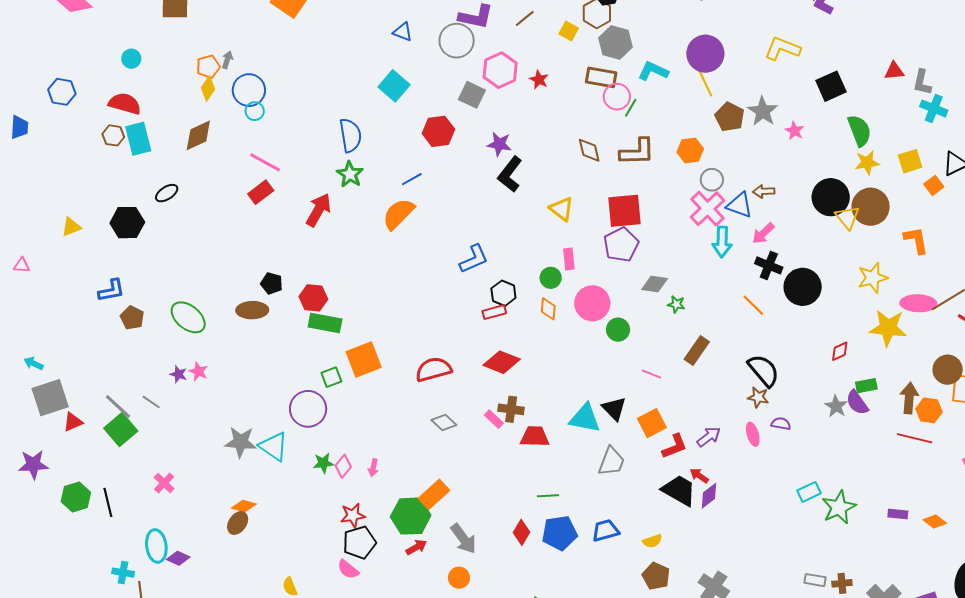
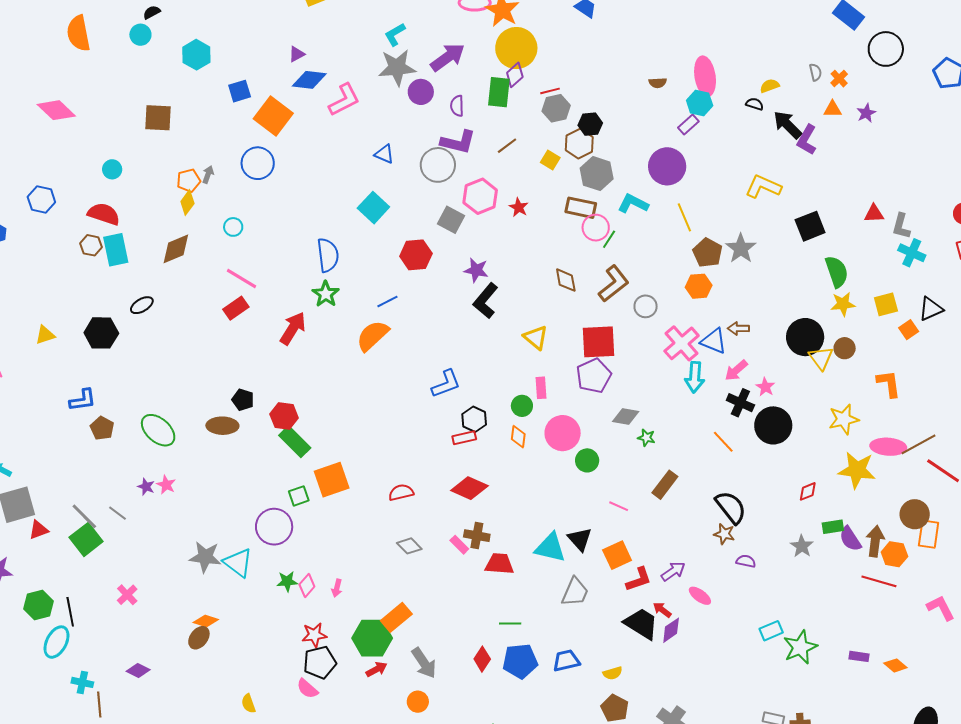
purple circle: (705, 54) -> (667, 166), moved
blue circle: (249, 90) -> (258, 163), moved
pink star: (794, 131) -> (765, 387), moved
orange hexagon: (690, 150) -> (699, 286), moved
brown L-shape: (637, 152) -> (614, 284), turned -39
gray circle: (712, 180) -> (646, 306), moved
brown circle: (871, 207) -> (845, 348), size x0.6
green rectangle: (325, 323) -> (295, 442), turned 32
red semicircle: (434, 369) -> (401, 492), size x0.7
purple semicircle: (857, 403) -> (850, 539), moved
pink ellipse: (753, 434) -> (700, 596), moved, turned -40
cyan ellipse: (156, 546) -> (56, 642), moved, turned 32

